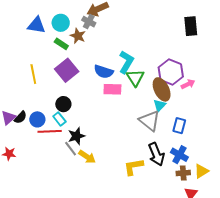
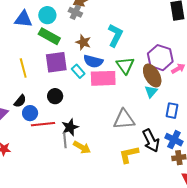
brown star: (78, 36) -> (83, 42), moved
green rectangle: (61, 44) -> (49, 36), size x1.5
cyan L-shape: (126, 62) -> (115, 35), moved
purple square: (67, 70) -> (56, 62), turned 35
pink rectangle: (112, 89) -> (103, 78), size x1.4
black semicircle: (20, 117) -> (20, 101), moved
cyan rectangle: (59, 119) -> (78, 71), moved
gray triangle: (150, 121) -> (124, 119), moved, turned -40
gray line: (71, 149) -> (65, 140), turned 35

